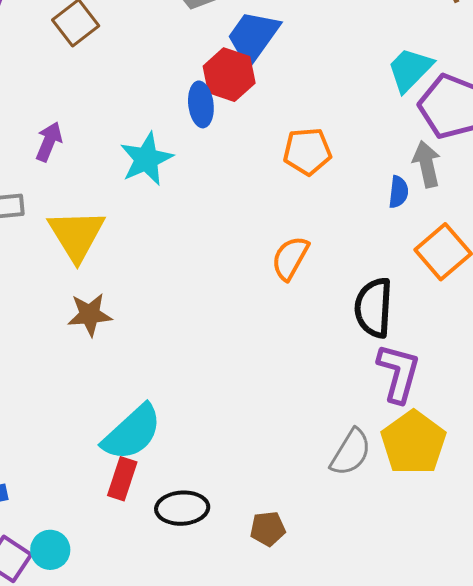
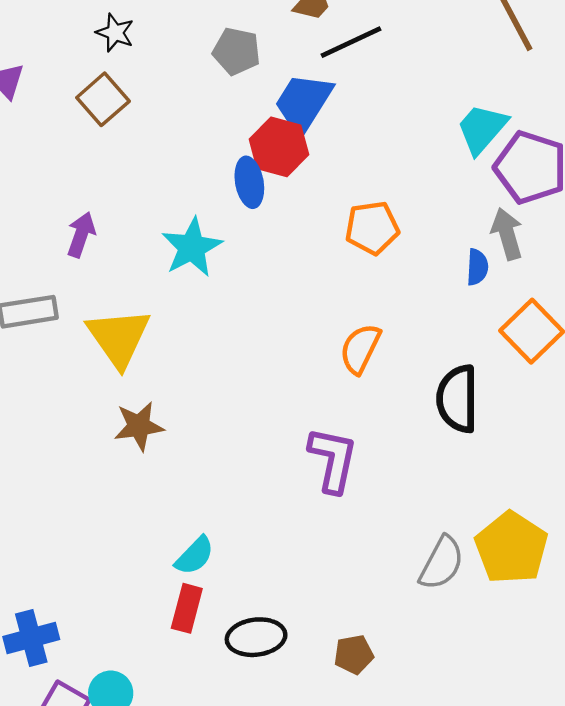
purple L-shape: (398, 373) -> (333, 460), moved
cyan semicircle: (132, 432) -> (195, 556), size x0.6

